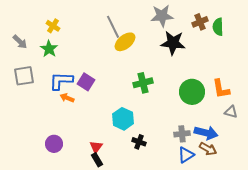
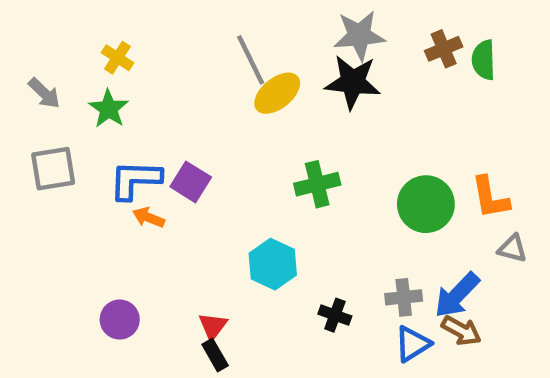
black star: (173, 43) -> (353, 82), moved
blue arrow: (206, 133) -> (457, 295), turned 120
black cross: (139, 142) -> (335, 315), moved

